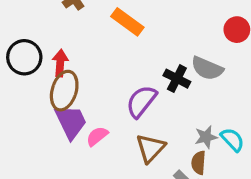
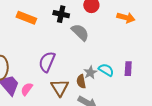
gray semicircle: (207, 68) -> (80, 32), turned -144
black cross: (177, 79) -> (61, 14), moved
brown semicircle: (199, 163) -> (81, 81), moved

